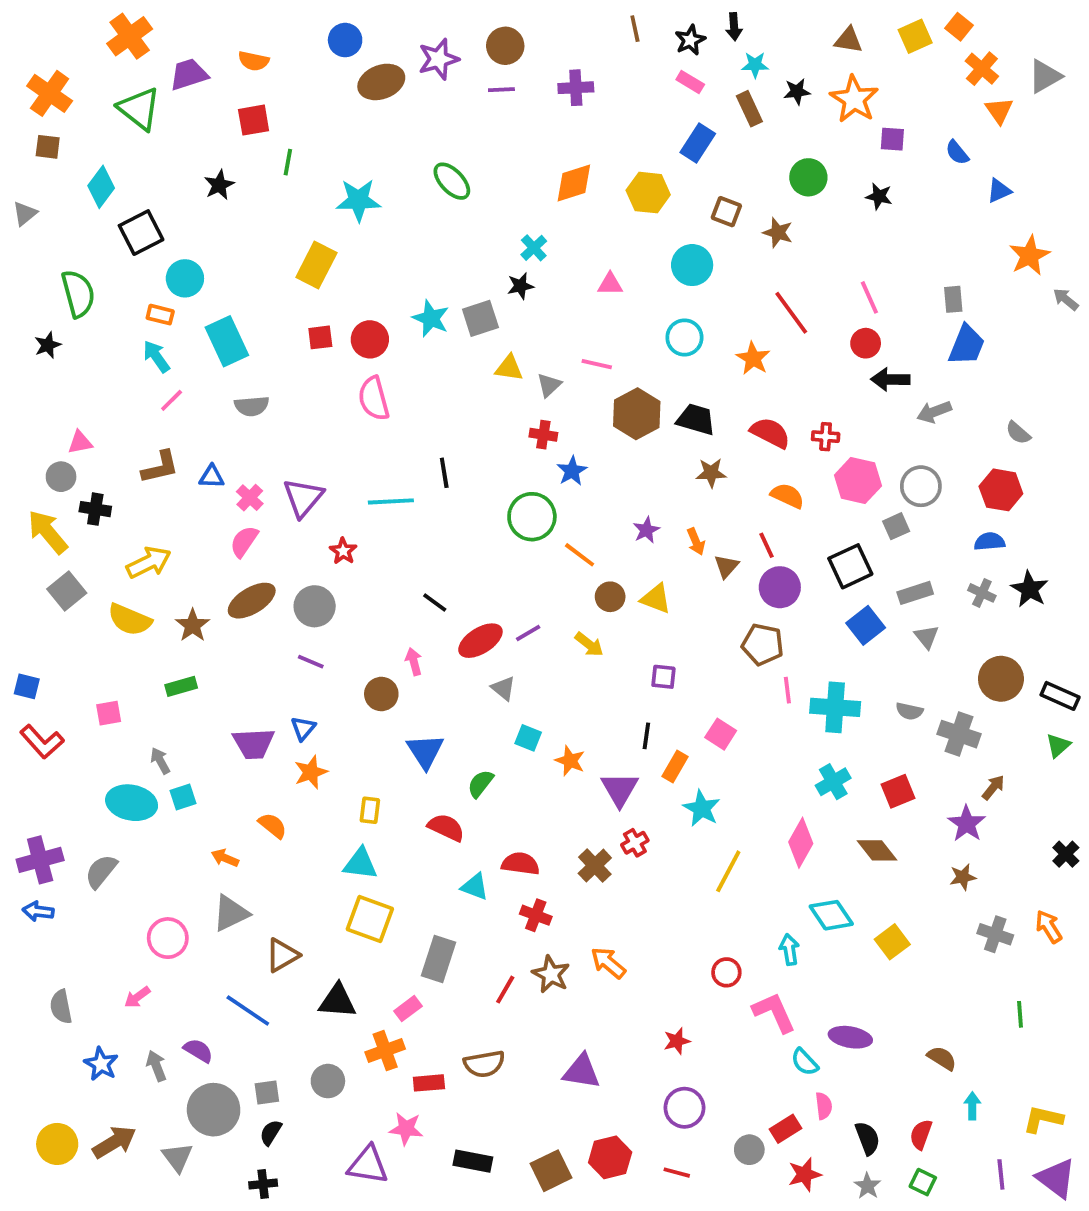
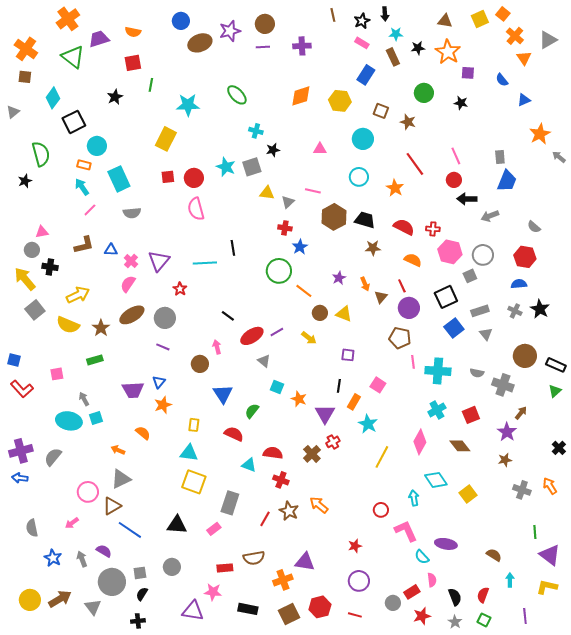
cyan cross: (534, 248) -> (256, 131), moved, turned -32
brown triangle: (282, 955) -> (112, 506), moved
orange cross: (385, 1051) -> (283, 580), moved
purple triangle: (1056, 1178) -> (550, 555), moved

